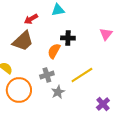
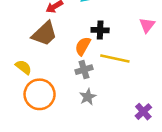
gray cross: (47, 75) -> (84, 70), moved
yellow line: (82, 75) -> (115, 58), moved, turned 45

